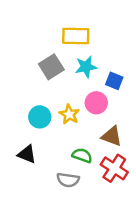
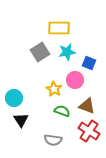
cyan circle: (40, 117) -> (14, 98), moved
black triangle: (27, 154) -> (21, 120), turned 35
green semicircle: (82, 155) -> (62, 111), moved

